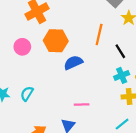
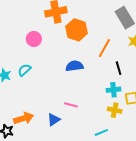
orange hexagon: (56, 41) -> (77, 30), moved
cyan semicircle: (27, 94) -> (24, 70), moved

